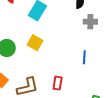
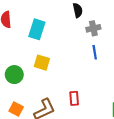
blue line: (84, 57) -> (95, 52), moved

